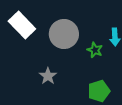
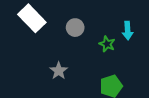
gray circle: (64, 34) -> (75, 28), size x0.6

